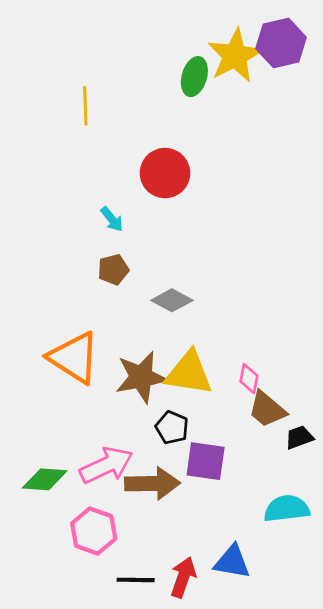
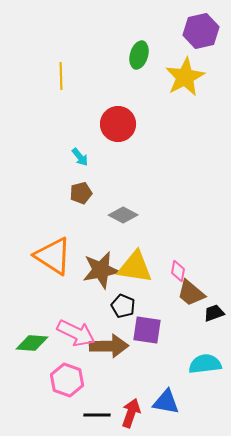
yellow star: (235, 56) -> (185, 77), moved
pink arrow: (106, 465) -> (76, 333), turned 51

